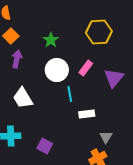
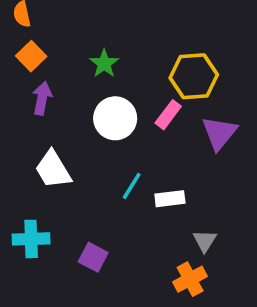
yellow hexagon: (99, 32) -> (194, 76), moved
cyan line: (70, 94) -> (132, 186), moved, turned 42

